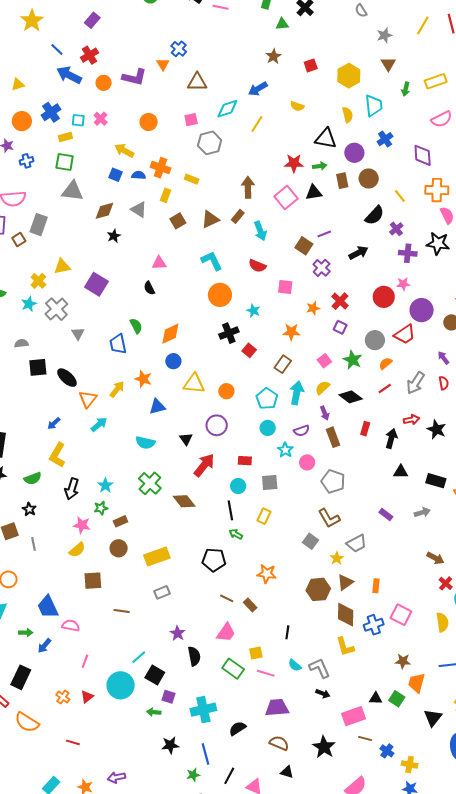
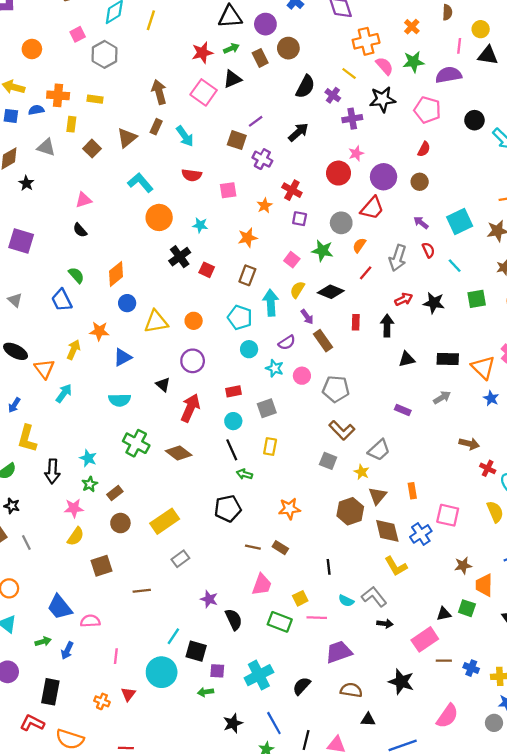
yellow line: (400, 196) -> (349, 73), moved

